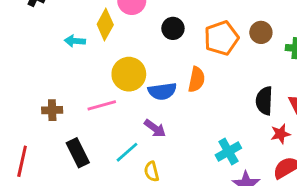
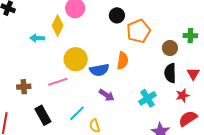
black circle: (173, 28) -> (117, 15), moved
brown circle: (261, 32) -> (170, 48), moved
purple arrow: (155, 128) -> (107, 95), moved
cyan cross: (228, 151) -> (147, 98), moved

